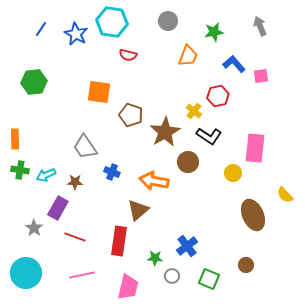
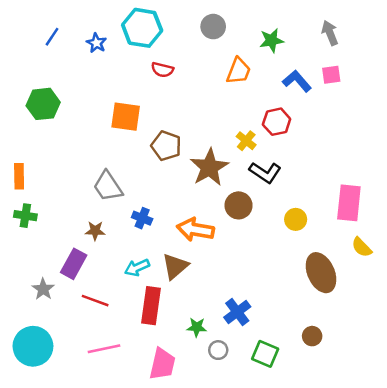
blue star: (76, 34) -> (96, 43), size x0.7
pink square: (261, 76) -> (331, 75), moved
pink rectangle: (255, 148) -> (349, 203), moved
cyan arrow: (46, 175) -> (137, 268), moved

